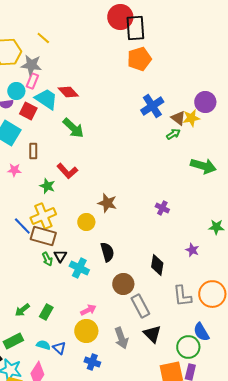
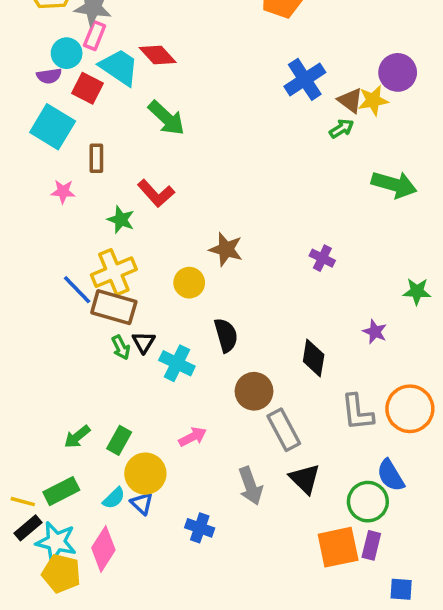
yellow circle: (86, 331) -> (145, 474), moved
cyan semicircle: (43, 345) -> (114, 498), turned 120

